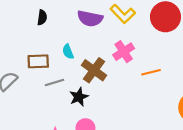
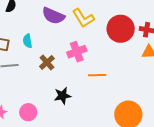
brown cross: (94, 70) -> (47, 62), size x0.7
black star: (79, 97) -> (63, 96), moved

